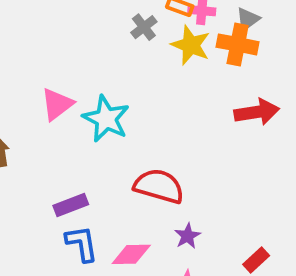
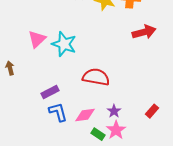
purple star: (187, 236) -> (114, 111), moved

